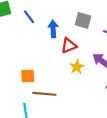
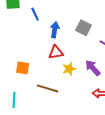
red triangle: (69, 46) -> (56, 52), moved
brown line: (44, 94) -> (48, 88), moved

